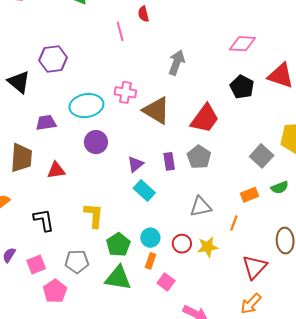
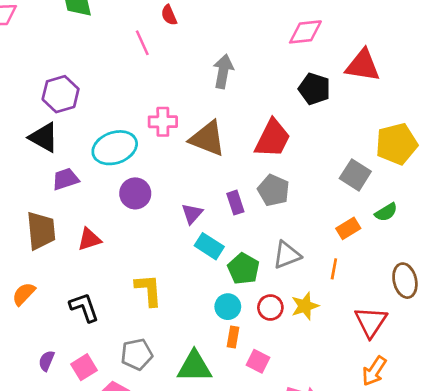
black triangle: (19, 82) -> (44, 137), moved
green pentagon: (118, 245) -> (243, 269), moved

